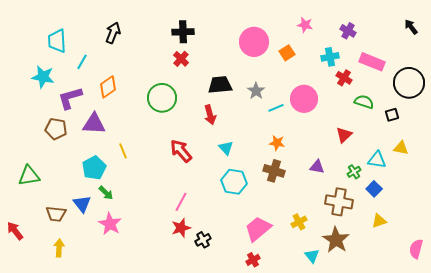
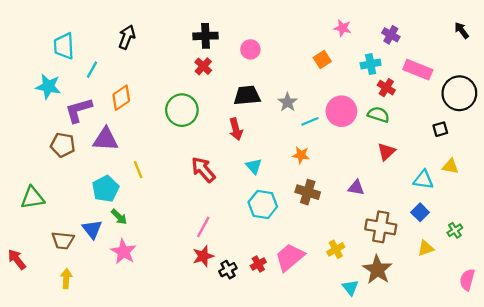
pink circle: (254, 42) -> (250, 49), moved, size x0.6
green semicircle: (364, 102) -> (378, 115), moved
orange star: (277, 143) -> (301, 155), moved
green cross: (354, 172) -> (455, 230), moved
red cross: (253, 260) -> (258, 264), moved

